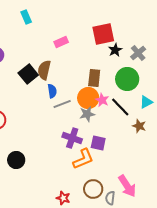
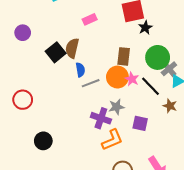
gray cross: (138, 53) -> (169, 69), moved
gray star: (87, 114) -> (116, 107), moved
purple square: (98, 143) -> (140, 123), moved

